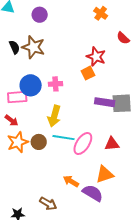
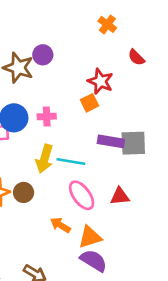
purple circle: (40, 15) -> (43, 55), moved
cyan line: (63, 138) -> (71, 162), moved
pink ellipse: (83, 144) -> (82, 195), turned -70
orange triangle: (105, 174) -> (90, 237), moved
orange arrow: (71, 181) -> (60, 225), moved

